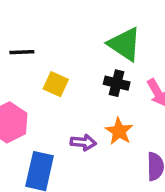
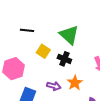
green triangle: (125, 44) -> (69, 35), moved
black cross: (117, 83) -> (64, 59), moved

